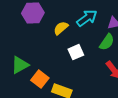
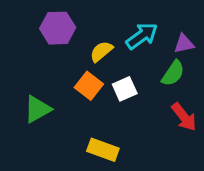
orange square: (40, 79) -> (89, 86), moved

